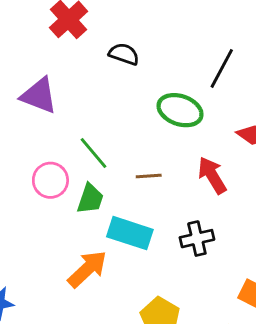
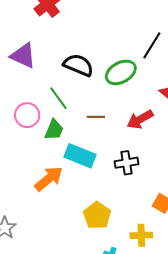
black semicircle: (124, 54) -> (78, 65), moved, size x1.4
green ellipse: (180, 110) -> (121, 72), turned -52
red arrow: (212, 175) -> (140, 119), turned -92

